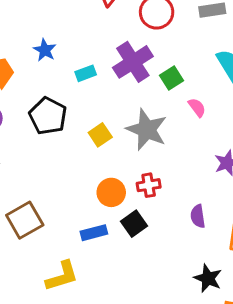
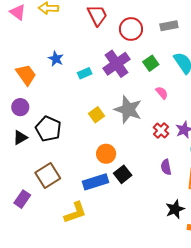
green square: (172, 78) -> (151, 63), moved
black pentagon: (48, 116) -> (48, 129), moved
red cross: (149, 185) -> (161, 130), moved, turned -35
blue rectangle: (94, 233) -> (95, 182), size x1.4
black star: (208, 278) -> (175, 209), turned 30

